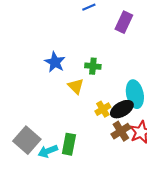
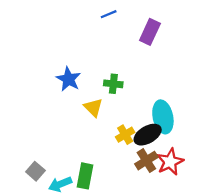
gray square: (27, 140) -> (35, 171), size x0.6

